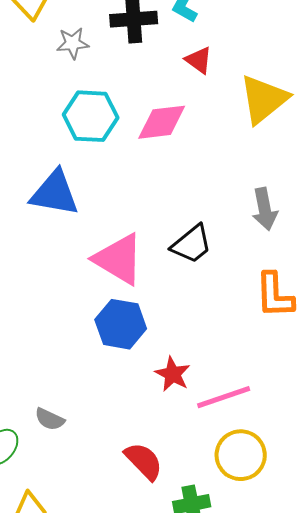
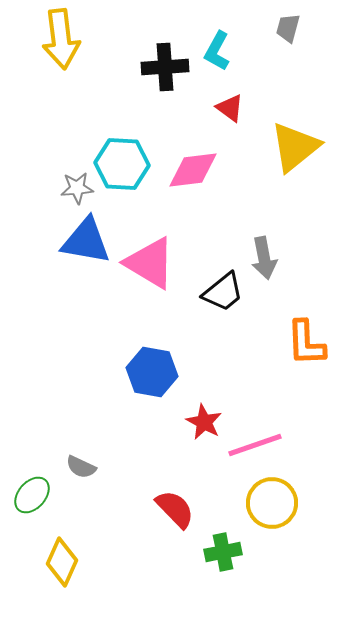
gray star: (73, 43) -> (77, 188), moved
gray arrow: (265, 209) -> (264, 258), moved
pink triangle: (119, 259) -> (150, 263), moved

